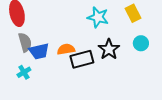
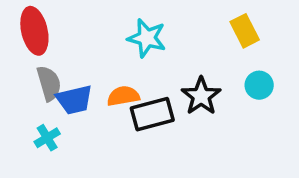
cyan star: (98, 17) -> (147, 38), moved

